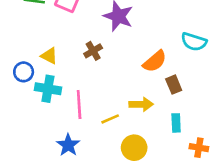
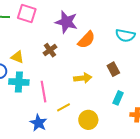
orange semicircle: (155, 61) -> (86, 40), moved
yellow arrow: (141, 104) -> (83, 78), moved
yellow line: (110, 119) -> (64, 107), moved
cyan rectangle: (176, 123) -> (118, 98), turned 32

